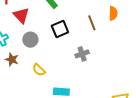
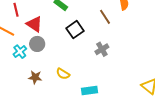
gray circle: (30, 40) -> (37, 44), moved
brown star: (12, 60) -> (35, 77), moved

